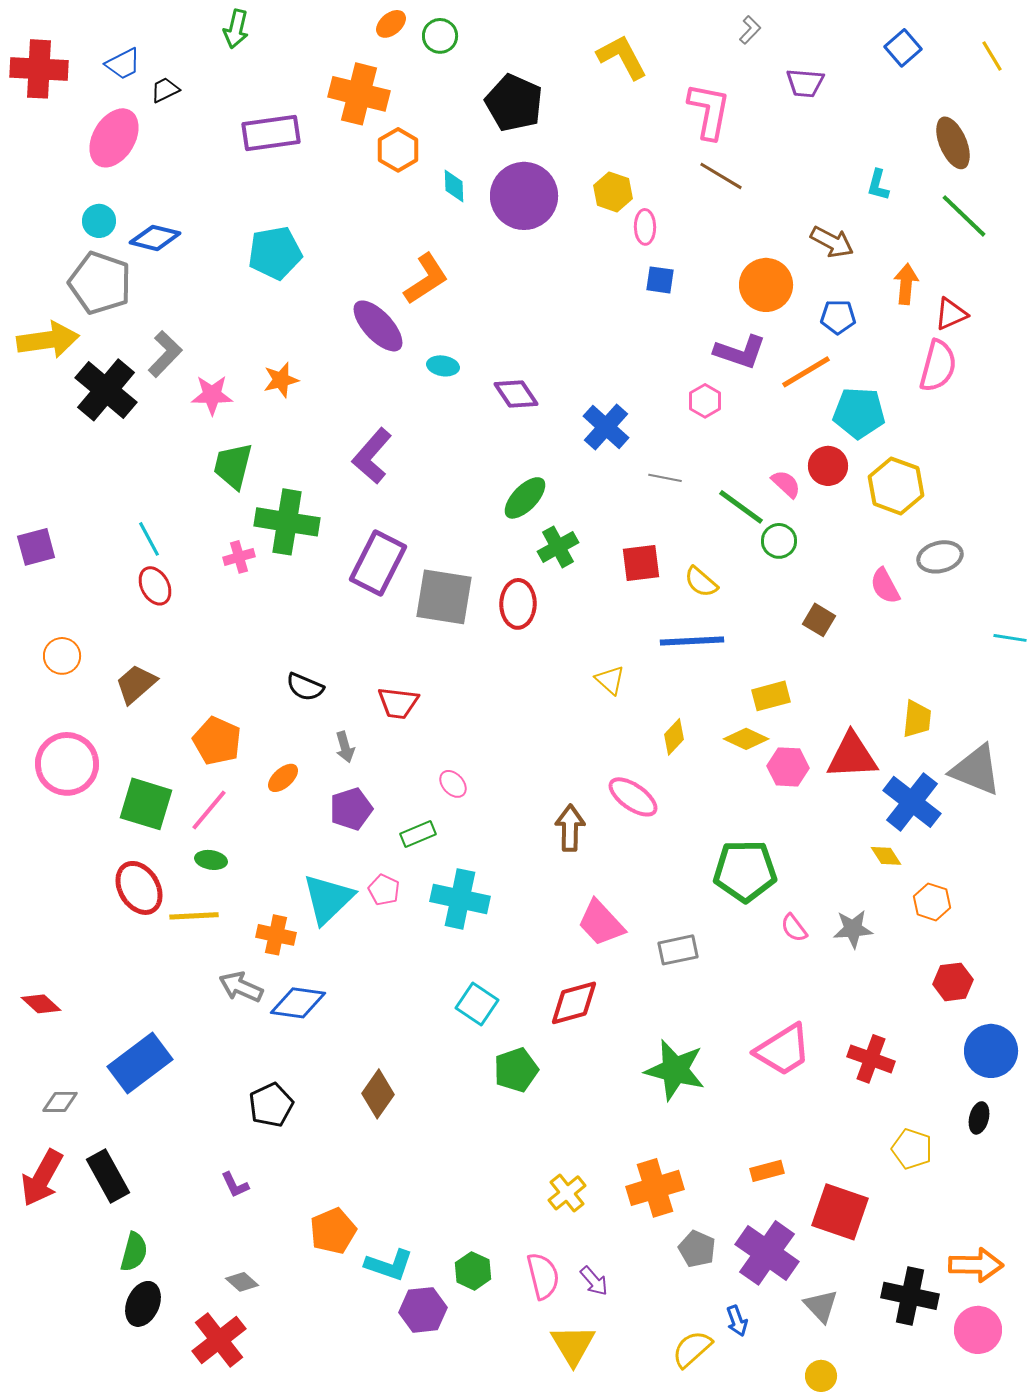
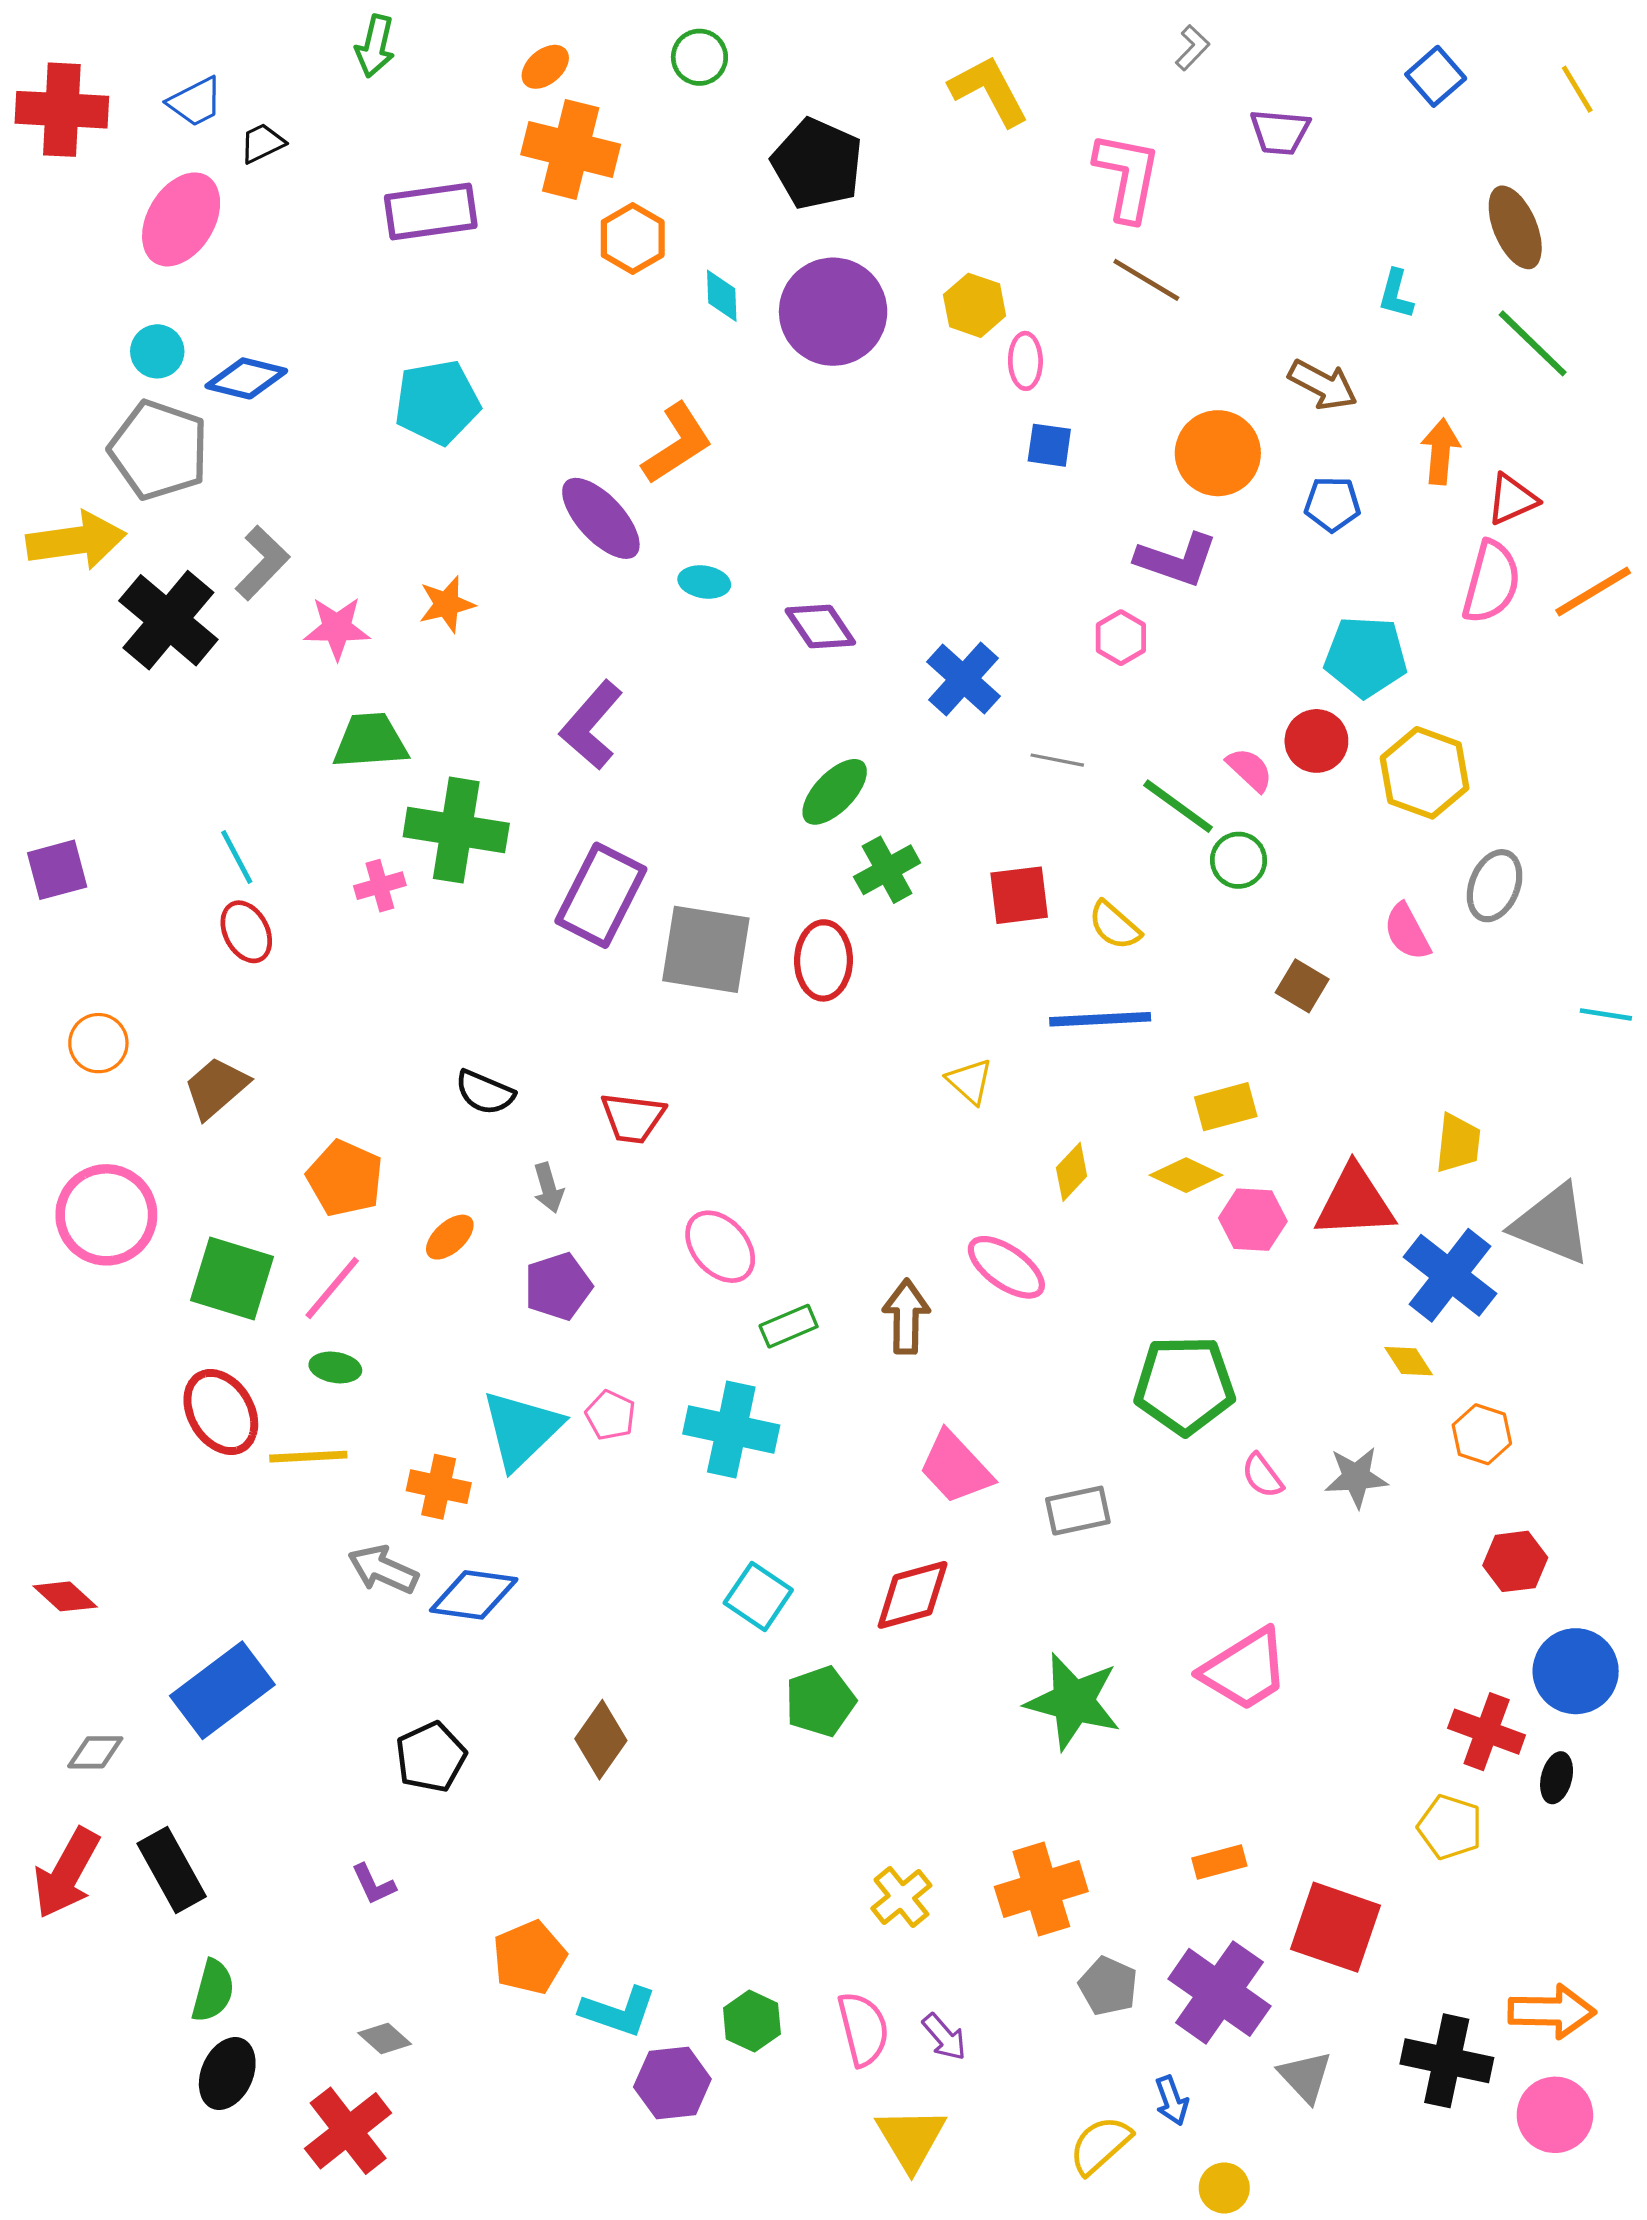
orange ellipse: (391, 24) -> (545, 67), moved
orange line: (806, 372) -> (1593, 592), moved
green trapezoid: (233, 466) -> (370, 741), turned 72
gray ellipse: (940, 557) -> (1495, 886), turned -54
pink ellipse: (453, 784) -> (720, 1247), size x1.6
green rectangle: (418, 834) -> (789, 1326), moved
red cross: (871, 1059) -> (1487, 1732), moved
yellow circle: (821, 1376) -> (1224, 2188), moved

